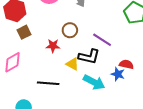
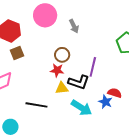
purple line: (102, 40) -> (93, 67), turned 66
red star: (53, 46) -> (57, 70), moved
yellow triangle: (72, 64) -> (62, 88), turned -40

